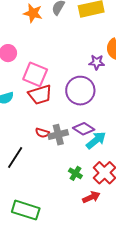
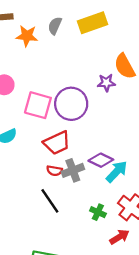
purple circle: (80, 91) -> (71, 104), moved
red trapezoid: (40, 95) -> (57, 143), moved
black line: (15, 158) -> (50, 201), moved, turned -60

